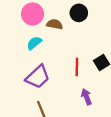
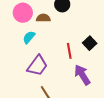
purple arrow: (86, 97) -> (82, 75), size x1.5

